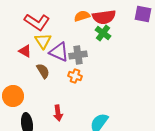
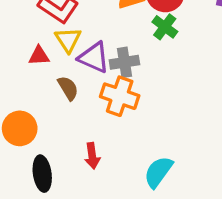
red triangle: (25, 51) -> (39, 56), turned -32
orange cross: (75, 76) -> (120, 96), size x1.6

